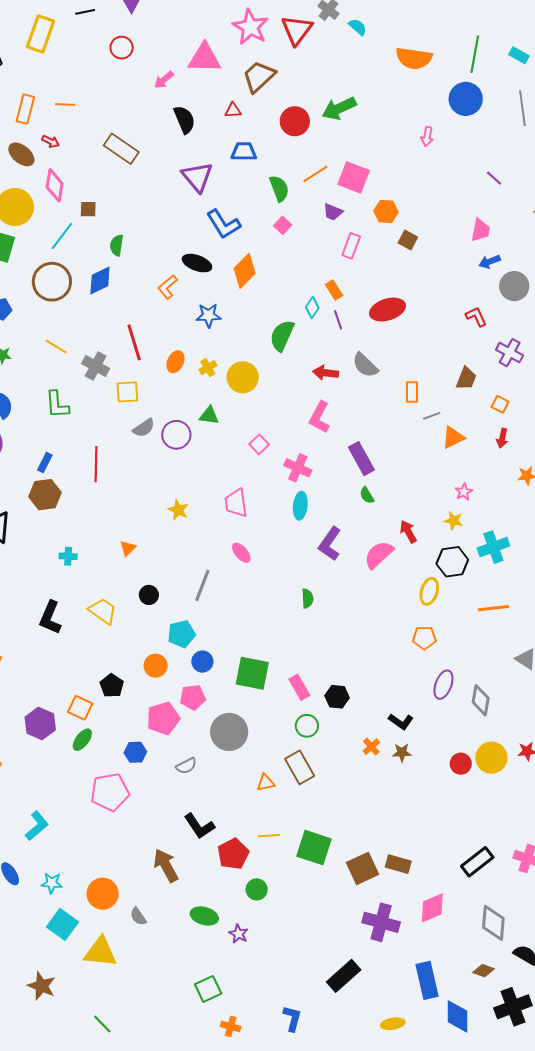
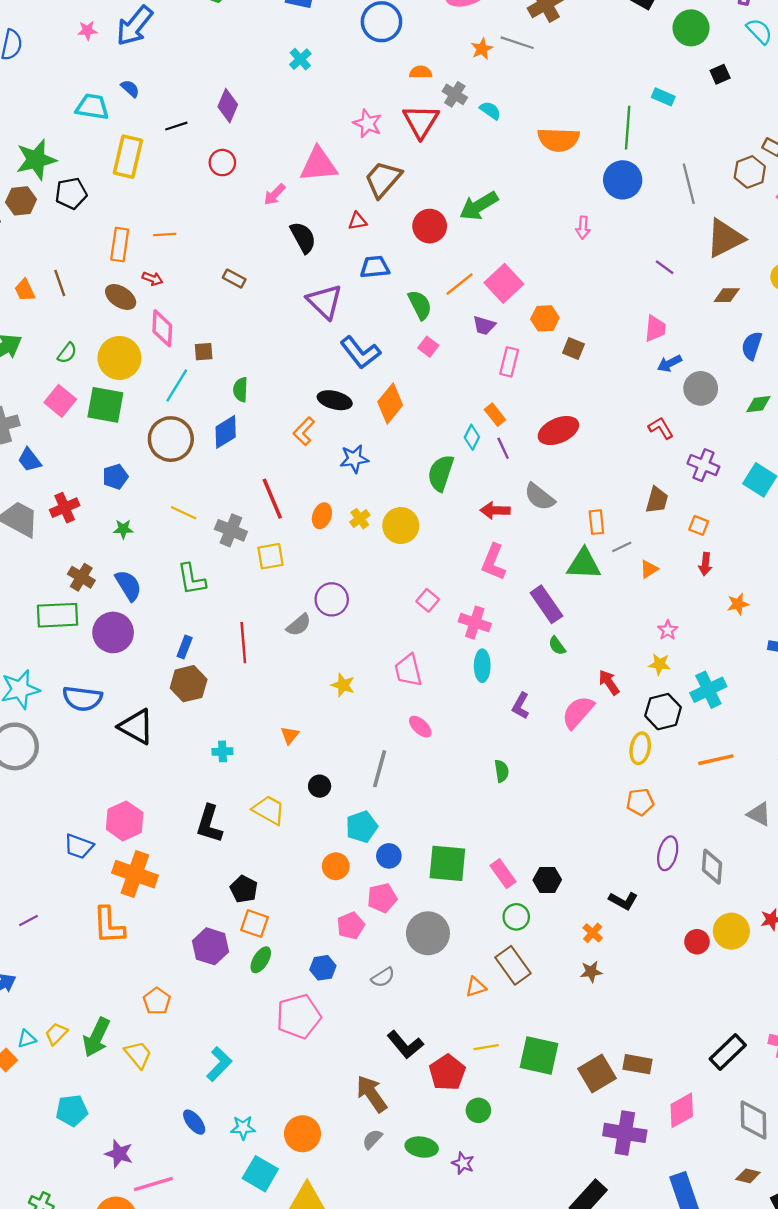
pink star: (250, 27) -> (368, 123), size x0.7
cyan rectangle: (519, 55) -> (663, 97), moved
brown rectangle: (121, 149) -> (234, 279), size x0.6
pink square: (354, 177) -> (504, 283), turned 32
green triangle: (209, 416) -> (584, 564), moved, size x1.5
gray semicircle: (144, 428) -> (299, 625), moved
orange triangle: (453, 437) -> (649, 569), size x0.7
purple L-shape: (330, 544) -> (521, 706), size x0.7
black pentagon: (112, 686) -> (244, 889), moved
pink pentagon: (163, 718) -> (351, 926), size x0.7
brown star: (402, 753) -> (591, 972), moved
gray semicircle: (138, 916) -> (372, 1139), moved, turned 84

